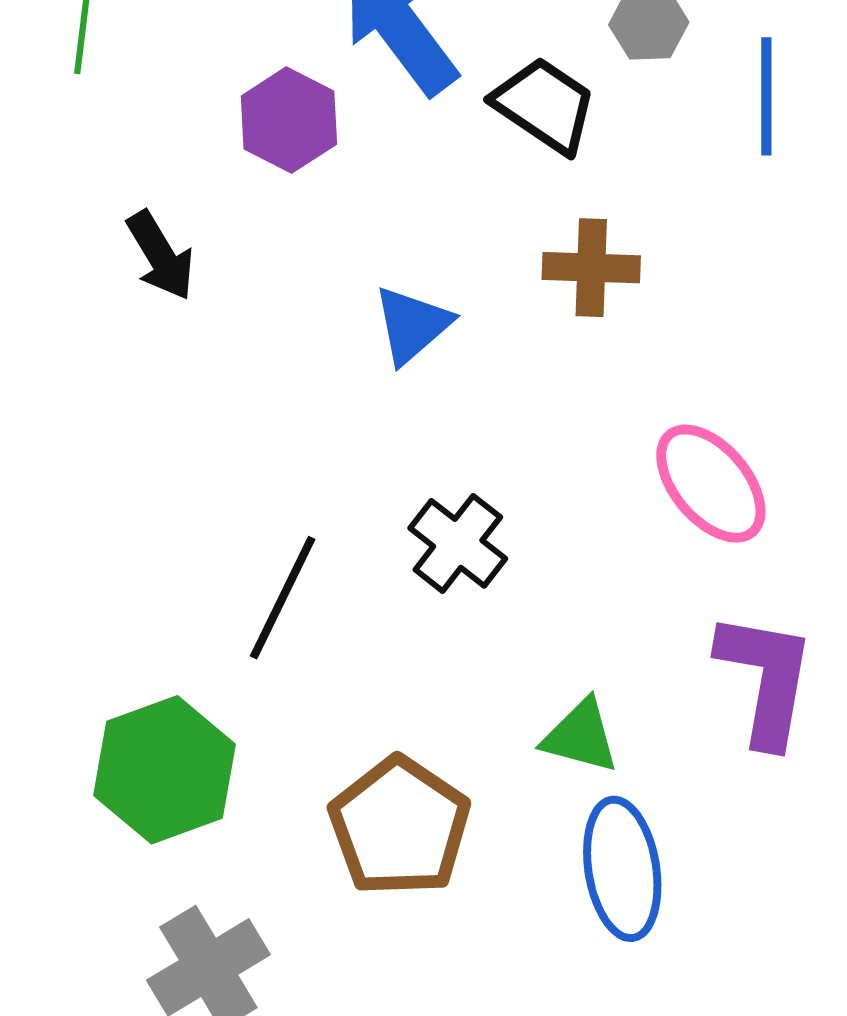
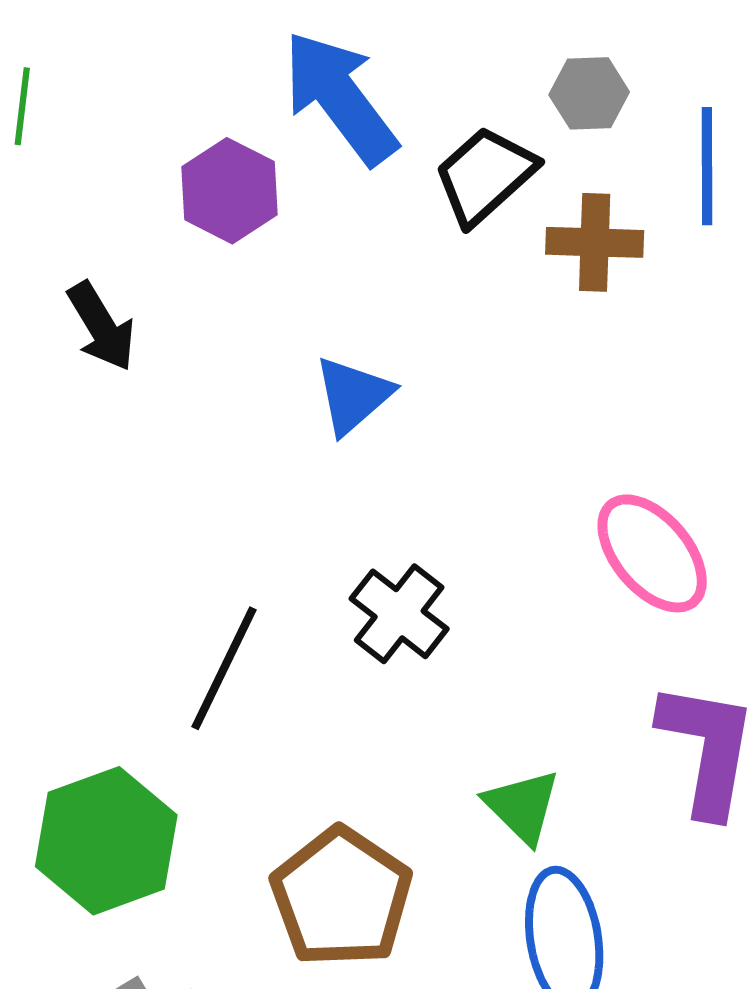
black trapezoid: (545, 105) -> (485, 175), turned -76
brown cross: (591, 268) -> (595, 242), moved
green triangle: (581, 736) -> (522, 806), turned 30

